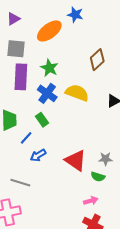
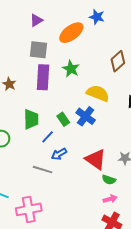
blue cross: (47, 93) -> (86, 116), moved
green semicircle: (98, 177) -> (109, 180), moved
gray line: (20, 183) -> (43, 170), moved

